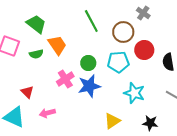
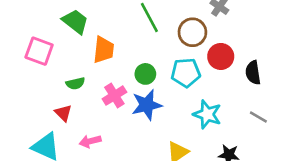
orange trapezoid: (57, 45) -> (104, 50), turned 40
green semicircle: (36, 54) -> (75, 83), moved

